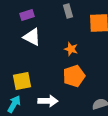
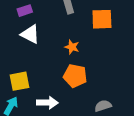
orange pentagon: (74, 76) -> (75, 76), turned 30

